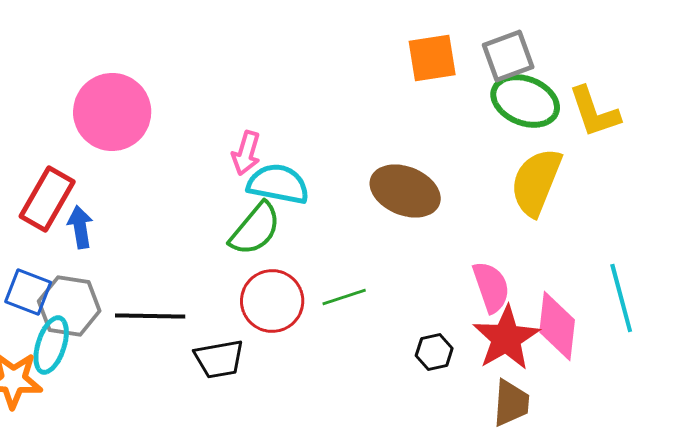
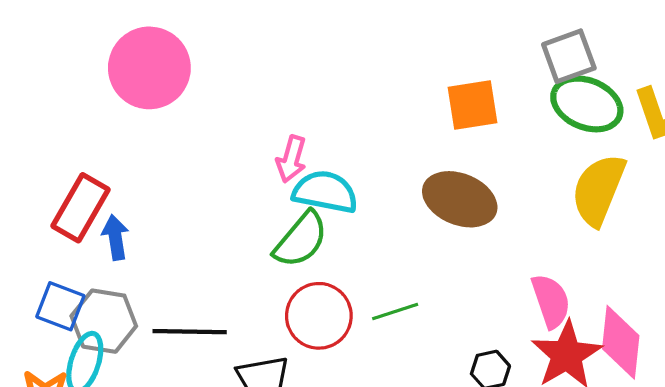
orange square: (432, 58) -> (472, 105), moved
pink circle: (112, 112) -> (149, 68), moved

